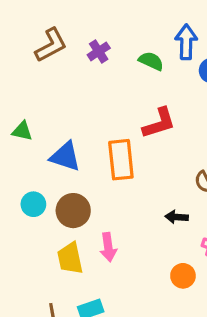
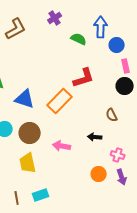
purple cross: (99, 51) -> (55, 18), moved
orange rectangle: (121, 160) -> (60, 101), turned 50
pink arrow: (108, 247) -> (62, 146), moved, turned 108

